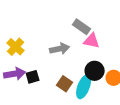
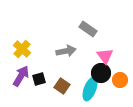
pink triangle: (92, 41) -> (105, 56), moved, turned 42
purple arrow: (15, 74) -> (21, 76), turned -50
brown square: (65, 84) -> (62, 86), moved

